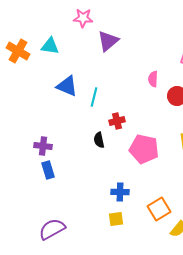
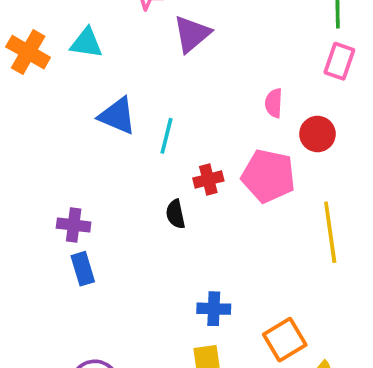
pink pentagon: (144, 149) -> (268, 176), moved

